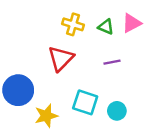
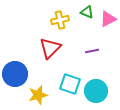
yellow cross: (73, 24) -> (60, 20), turned -30
green triangle: (106, 27) -> (87, 12), moved
cyan circle: (117, 111) -> (96, 91), size x1.5

